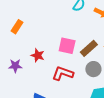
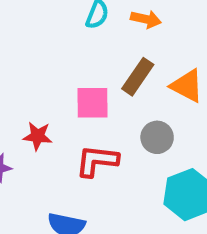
brown rectangle: (89, 48) -> (138, 77), moved

